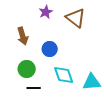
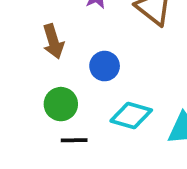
cyan diamond: (64, 75) -> (131, 115), turned -55

